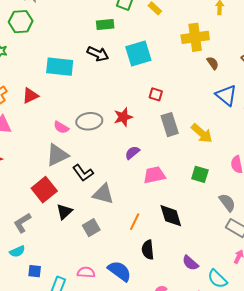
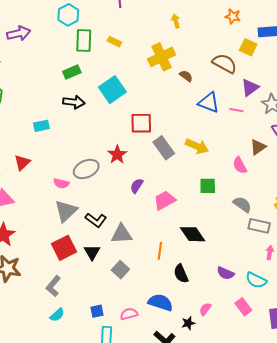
cyan rectangle: (60, 67) -> (41, 126), size x0.6
red square: (156, 94) -> (141, 123), size x1.6
red square: (44, 190) -> (64, 248), turned 30
black triangle: (64, 212) -> (92, 252), moved
blue square: (35, 271) -> (97, 311), moved

